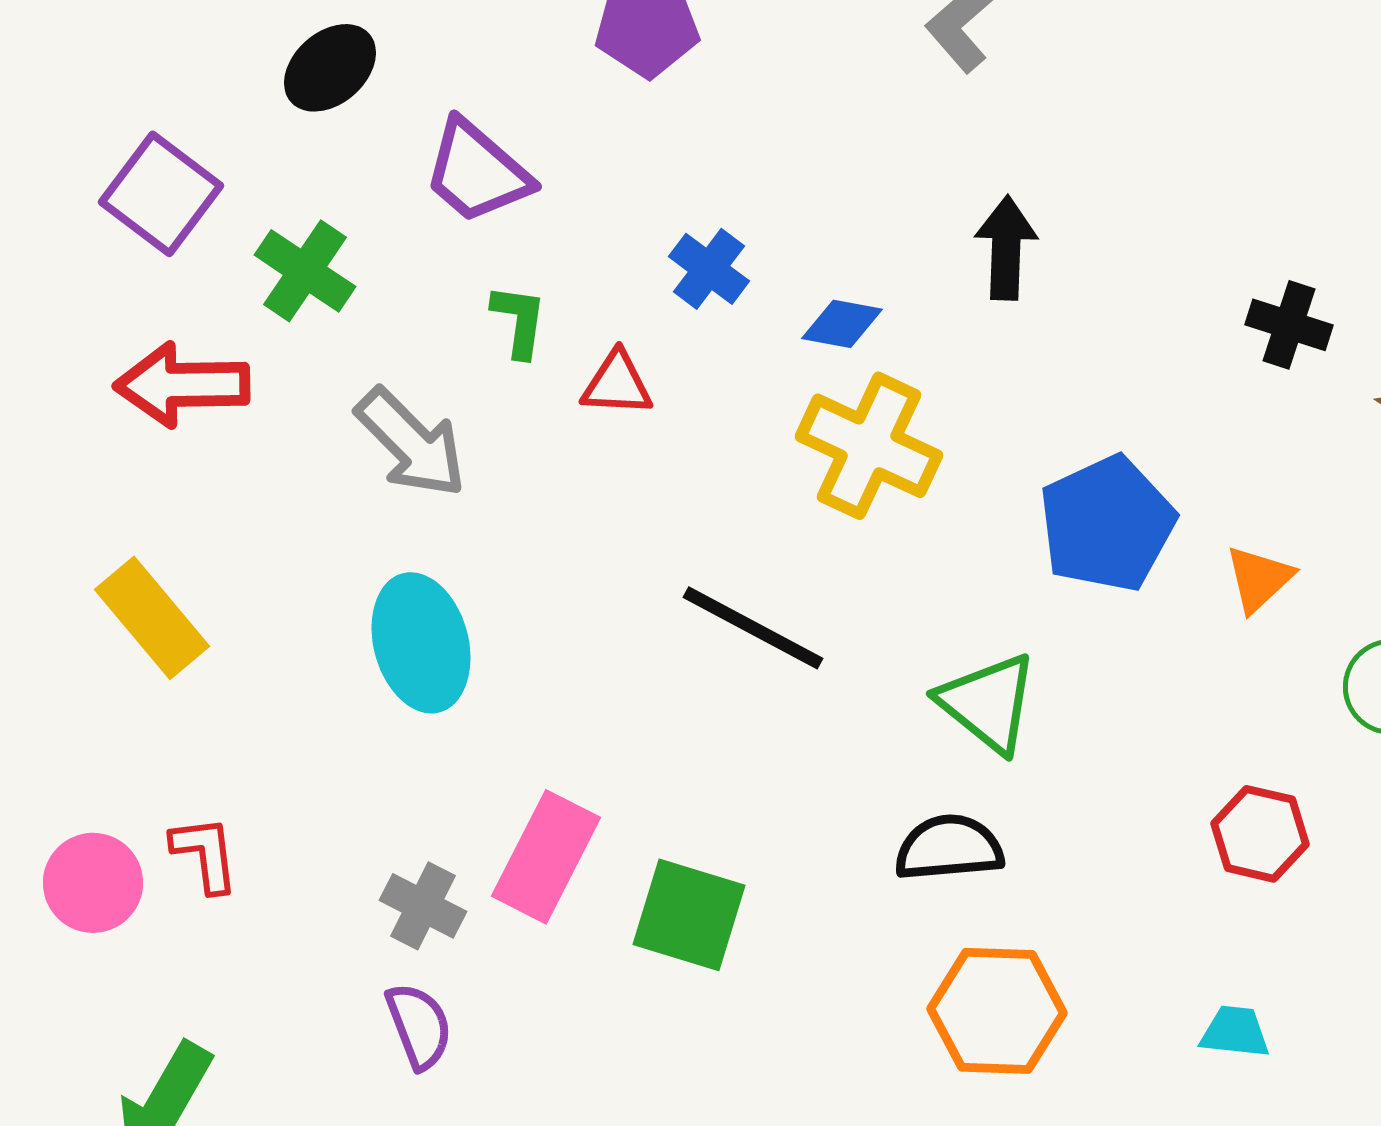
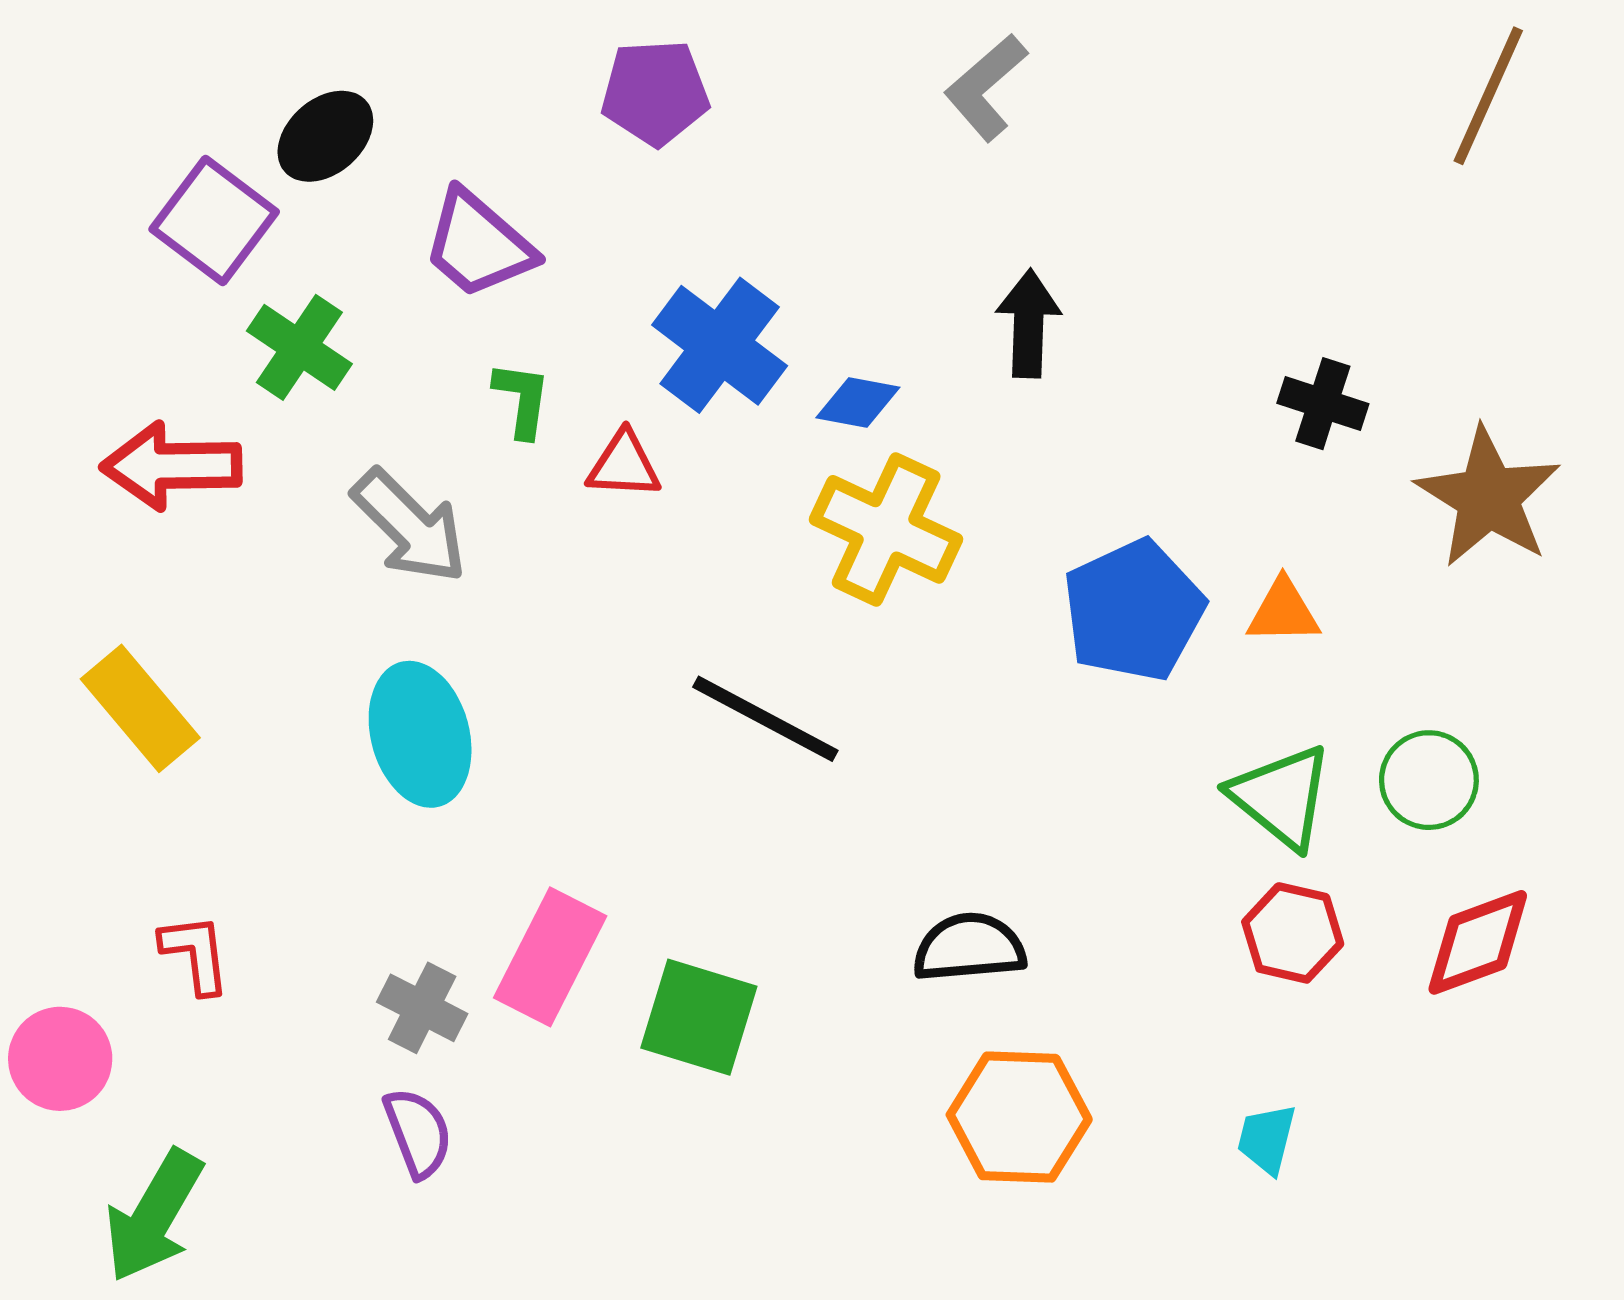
purple square: (161, 194) -> (214, 221), moved
blue cross: (709, 269) -> (720, 345), size x1.6
orange triangle: (1259, 579) -> (1283, 612), moved, turned 42
green triangle: (988, 703) -> (1281, 797), moved
pink circle: (93, 883) -> (60, 1059), moved
cyan trapezoid: (1235, 1032) -> (1267, 1139), turned -82

